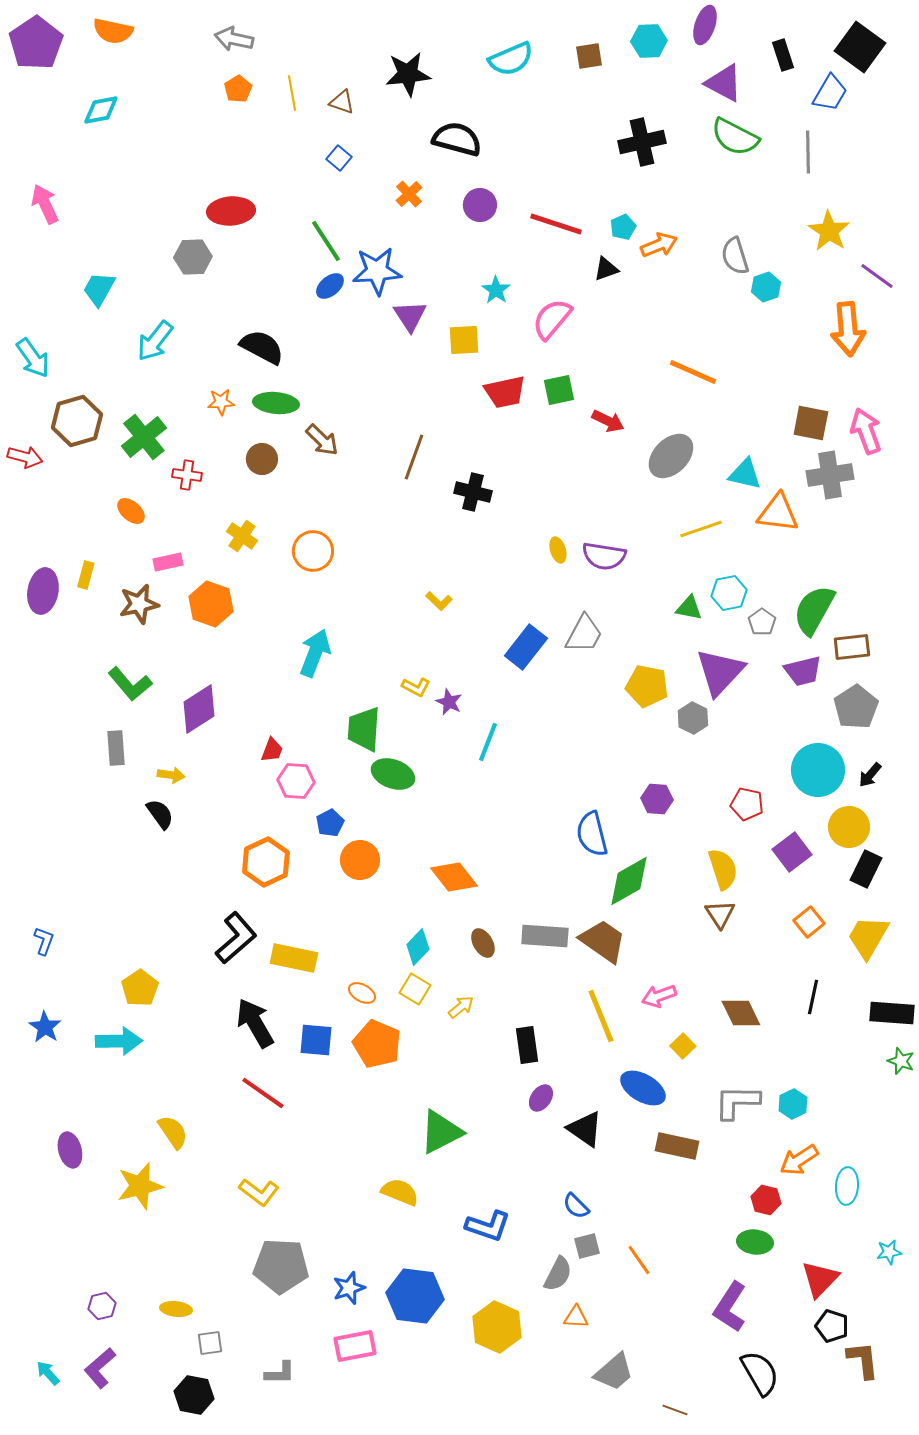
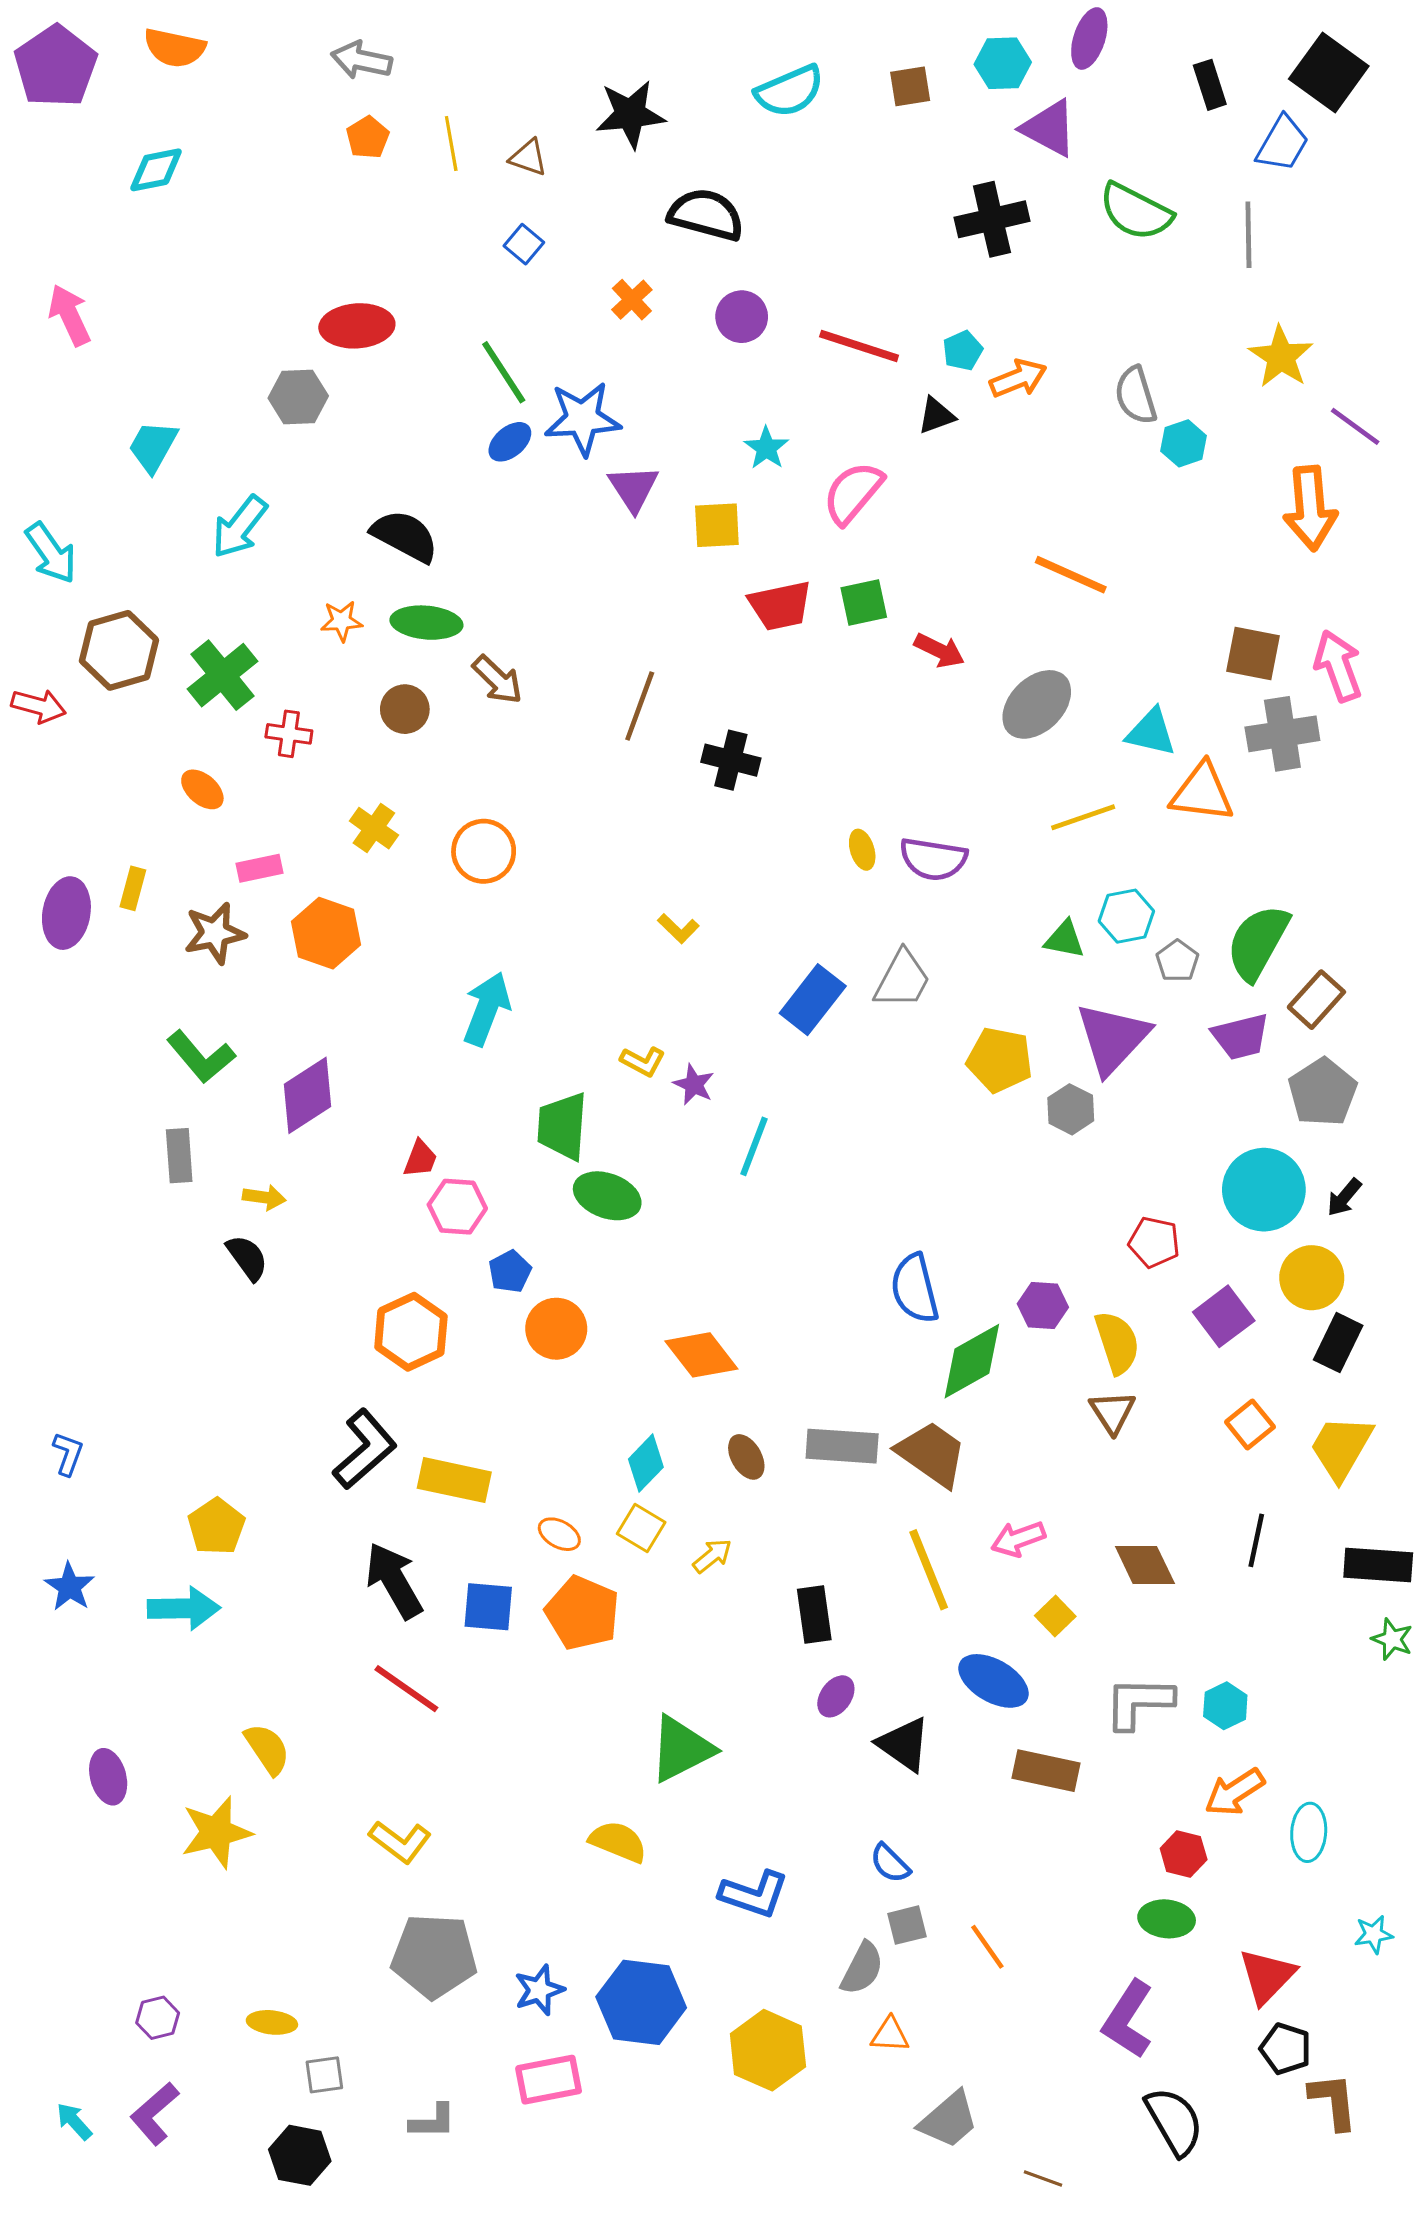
purple triangle: (724, 83) -> (1049, 128), moved
brown rectangle: (852, 647) -> (1316, 1000), turned -42
purple hexagon: (657, 799) -> (1043, 1306), moved

